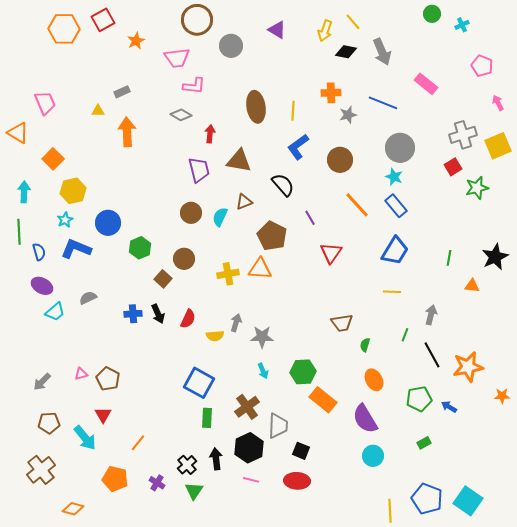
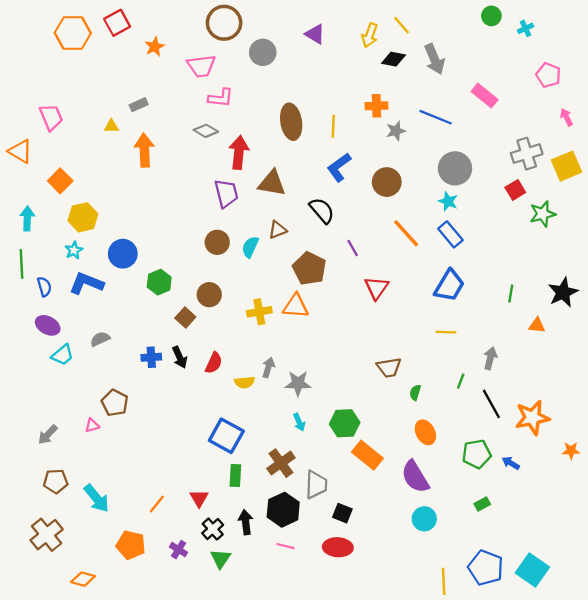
red arrow: (210, 134) -> (239, 152), size x1.6
brown pentagon: (108, 379) -> (115, 403), moved
red triangle: (103, 415) -> (199, 498), moved

